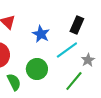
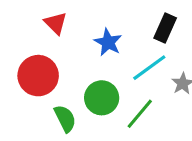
green line: (74, 81) -> (140, 114), moved

